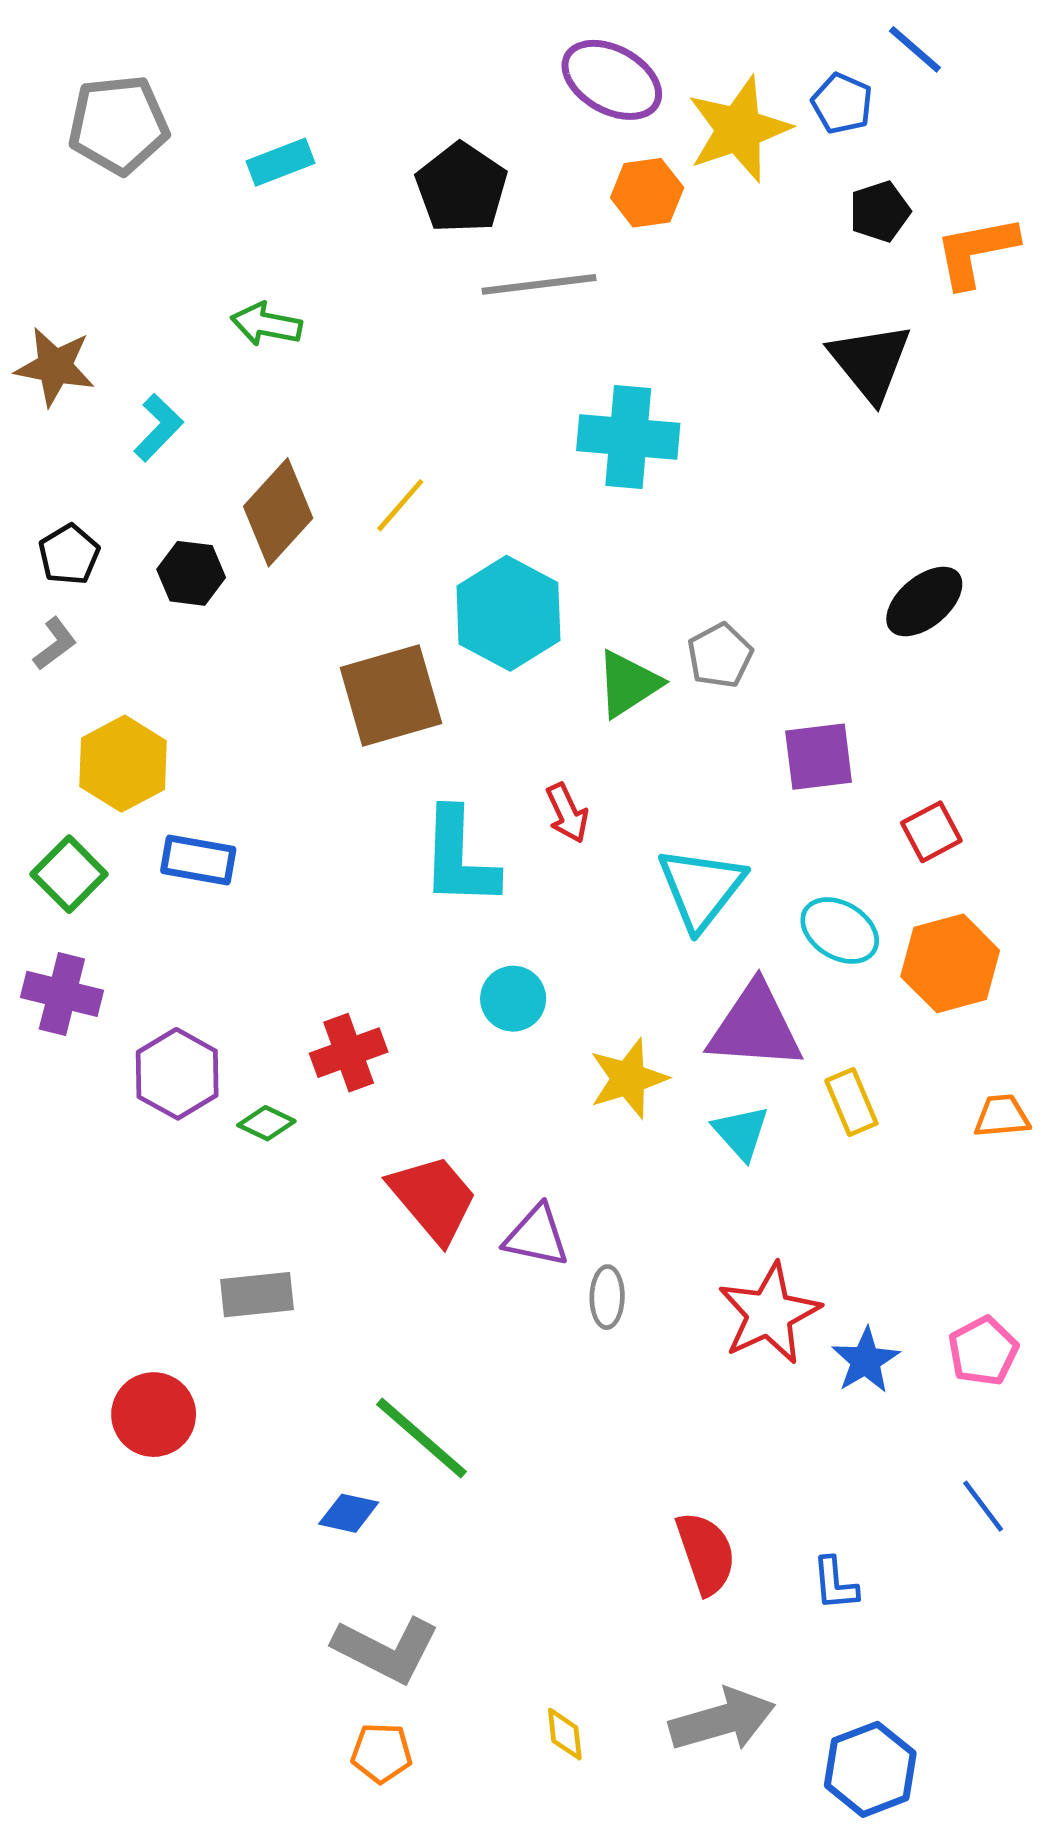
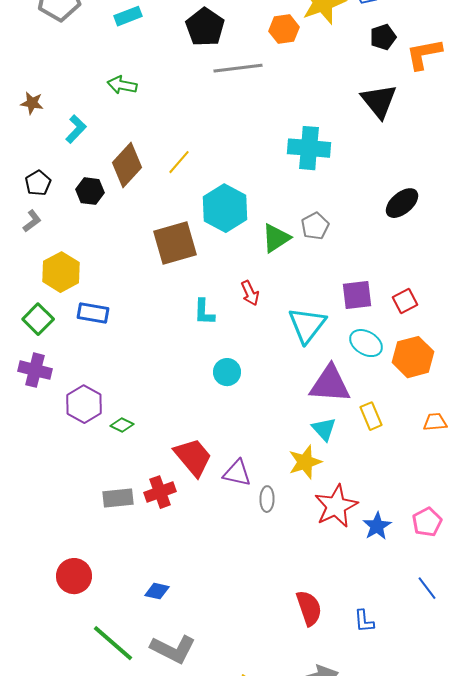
brown star: (55, 367) -> (32, 103), size x0.7
cyan cross: (628, 437) -> (309, 148), moved
purple square: (819, 757) -> (357, 295), moved
cyan L-shape: (459, 858) -> (204, 312), size x0.6
red cross: (349, 1053) -> (160, 492), moved
yellow star: (628, 1079) -> (305, 462), moved
red circle: (154, 1415) -> (74, 576), moved
green line: (421, 1438) -> (113, 643), moved

